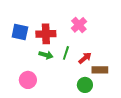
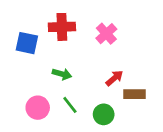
red cross: (46, 34) -> (62, 27), moved
green line: (66, 53) -> (70, 105), moved, turned -56
green circle: (85, 85) -> (104, 114), moved

